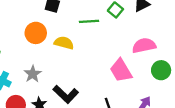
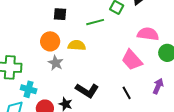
pink semicircle: (144, 46) -> (148, 34), turned 30
gray star: (33, 74) -> (56, 63), moved

